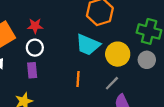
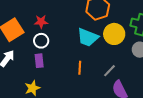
yellow circle: (118, 54) -> (114, 34), moved

